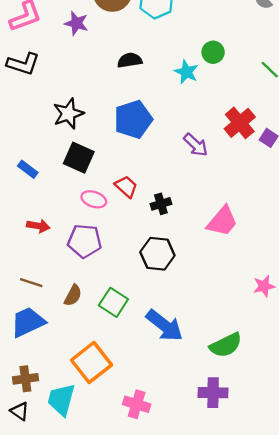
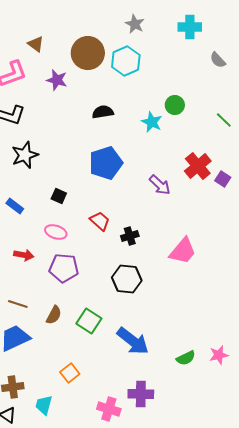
black star: (68, 114) -> (25, 155), moved
black square: (79, 158) -> (59, 196), size x0.6
pink ellipse: (94, 199) -> (56, 232), moved
pink star: (264, 286) -> (219, 355), moved
green semicircle: (226, 345) -> (186, 358), size x0.7
orange square: (91, 363) -> (70, 373), size x0.6
purple cross: (213, 393) -> (141, 394), moved
cyan trapezoid: (61, 400) -> (44, 405), size x0.7

